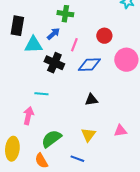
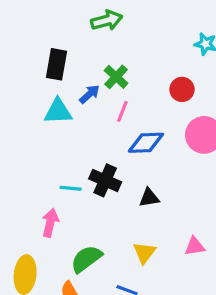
green cross: (65, 14) -> (116, 77), moved, turned 35
black rectangle: (17, 26) -> (56, 64), moved
red circle: (104, 36) -> (182, 89), moved
black cross: (54, 63) -> (105, 180), moved

